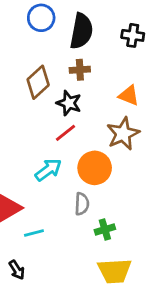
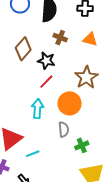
brown cross: (80, 70) -> (60, 38), moved, turned 32
orange triangle: (129, 95) -> (90, 39), moved
cyan arrow: (48, 170) -> (38, 109), turned -42

